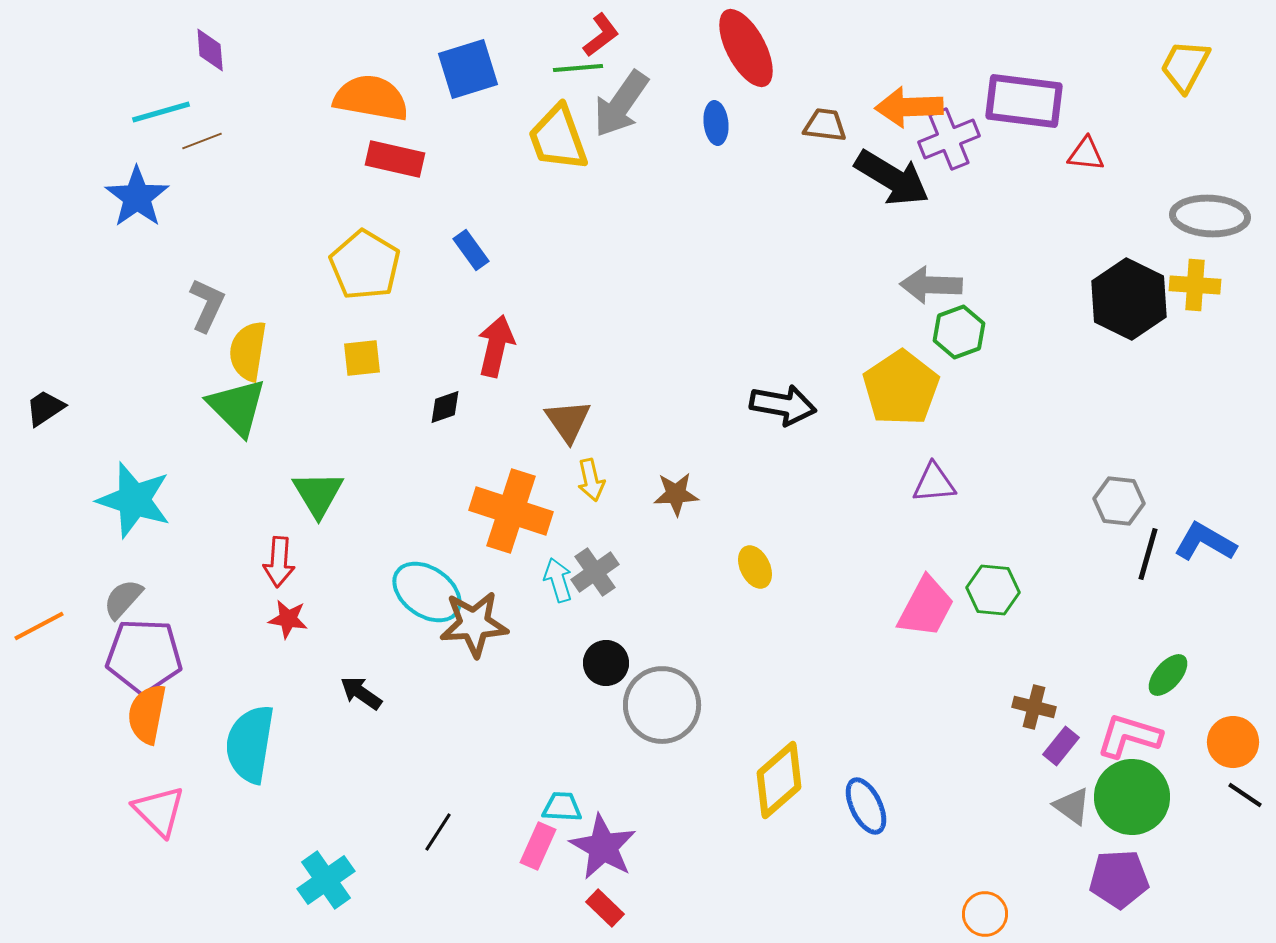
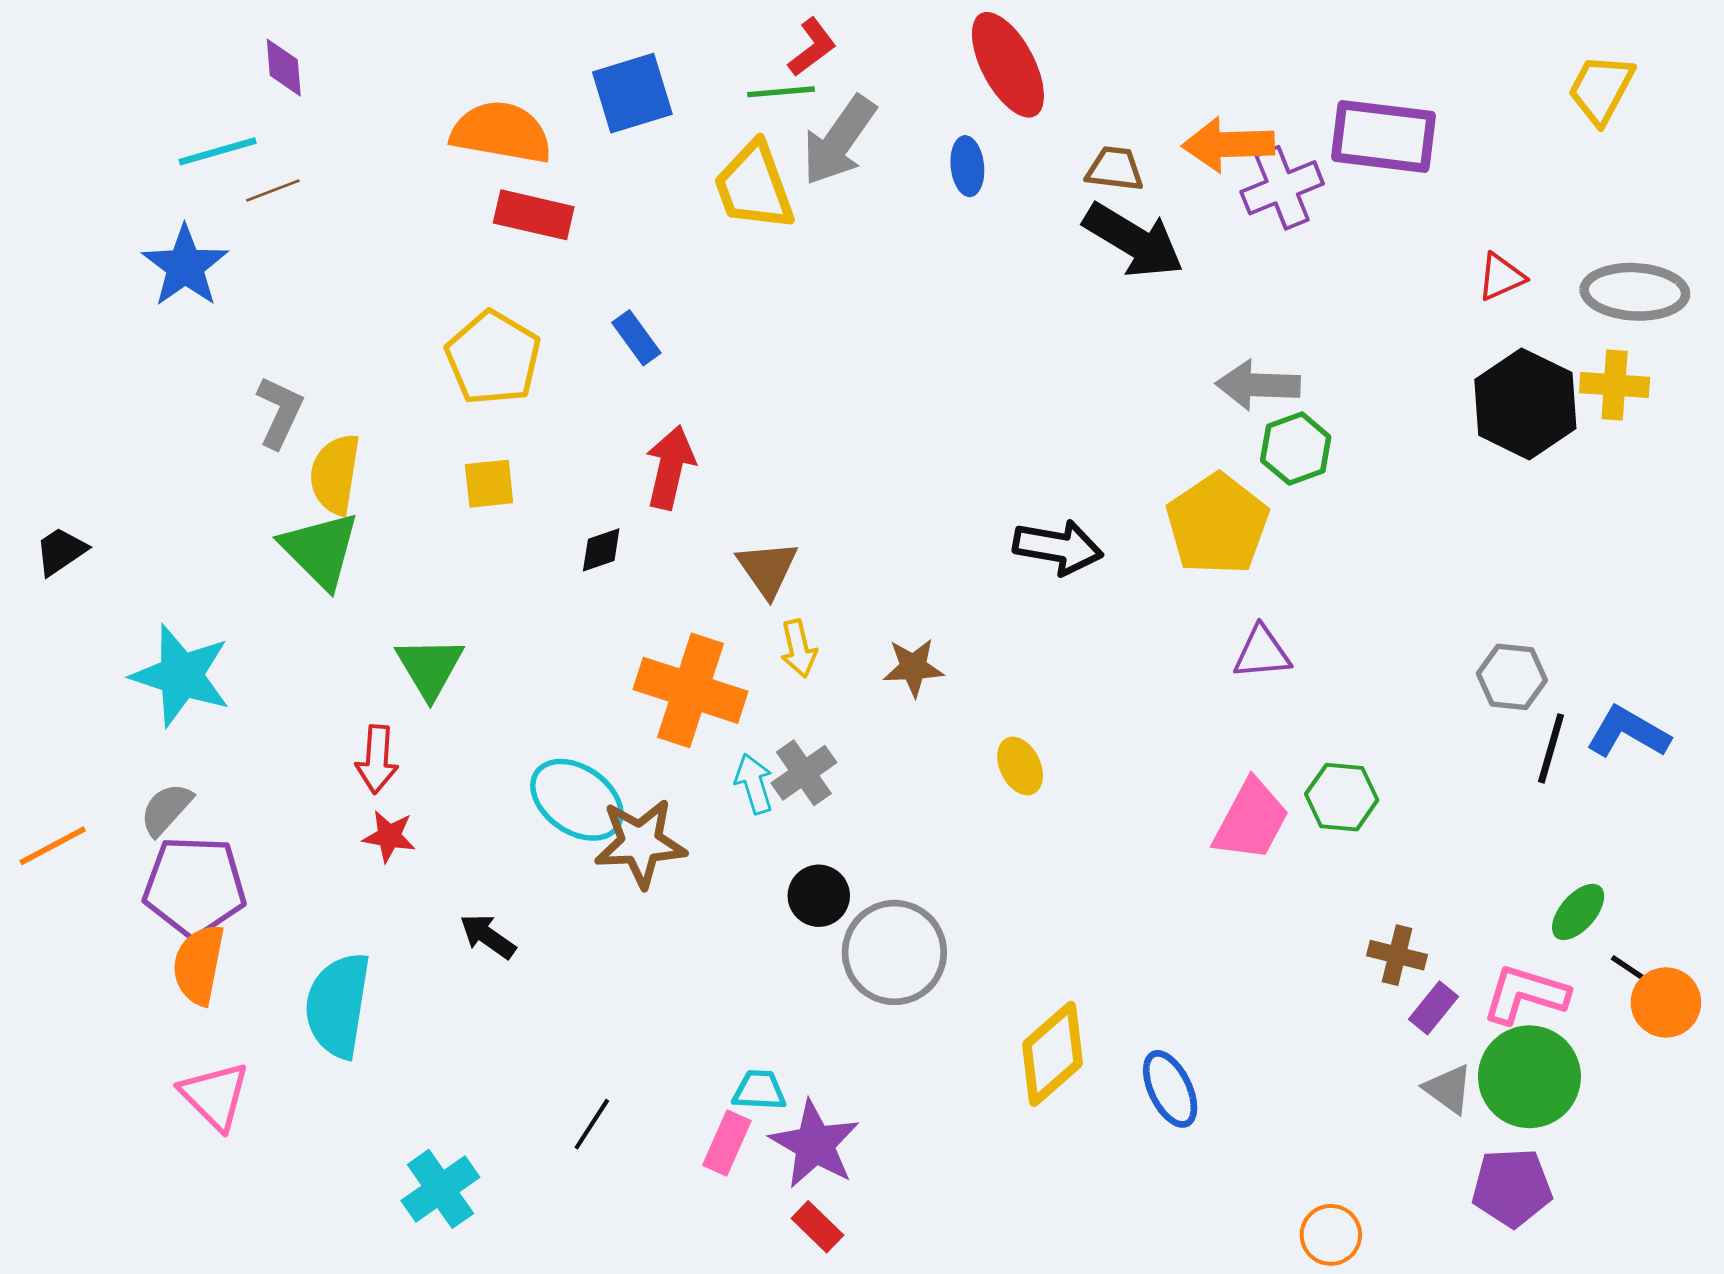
red triangle: (1086, 154) -> (1501, 277), moved, turned -30
black arrow: (892, 178) -> (1134, 240), moved
black line: (1245, 795) -> (1633, 971), moved

